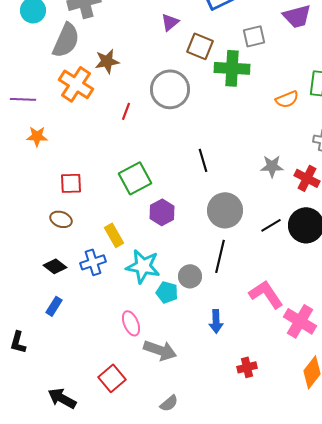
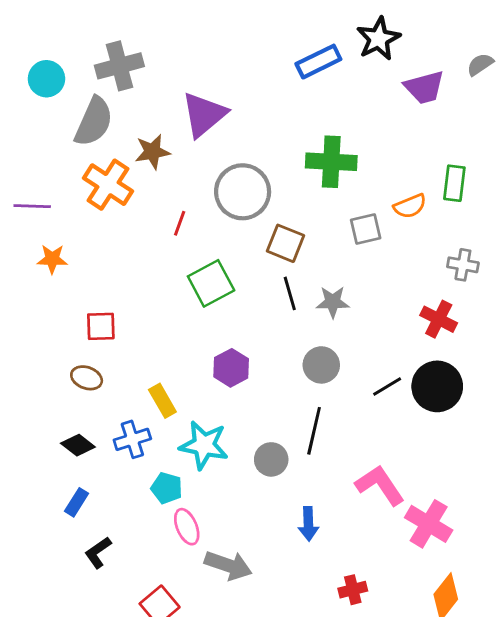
purple triangle: (170, 22) -> (204, 115), moved, size x1.8
gray square: (254, 36) -> (366, 229), moved
brown square: (200, 46) -> (285, 243), moved
gray star: (272, 166) -> (333, 302), moved
green square: (135, 178) -> (211, 283), moved
gray circle: (225, 210) -> (321, 365), size x0.7
cyan pentagon: (167, 292) -> (167, 488), moved
black L-shape: (18, 342) -> (98, 552), moved, turned 40

